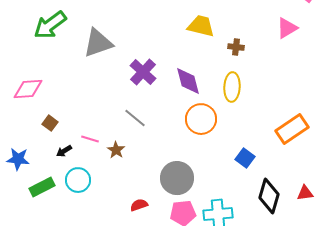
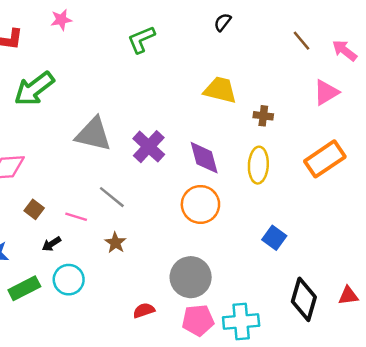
gray triangle: (98, 43) -> (93, 134), moved, turned 32
gray line: (135, 118) -> (112, 197), moved
orange circle: (201, 119) -> (200, 204), moved
orange rectangle: (292, 129) -> (325, 159), moved
pink line: (90, 139) -> (76, 217), moved
blue square: (245, 158) -> (274, 238), moved

